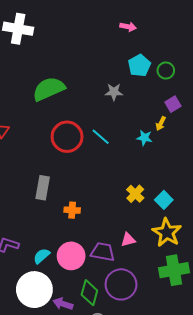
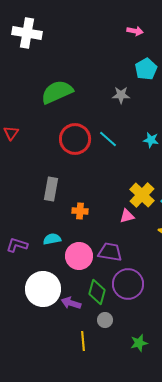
yellow cross: (135, 194) -> (142, 195), size x1.4
pink triangle: (128, 240) -> (127, 216), moved
cyan semicircle: (42, 256) -> (52, 239), moved, turned 30

